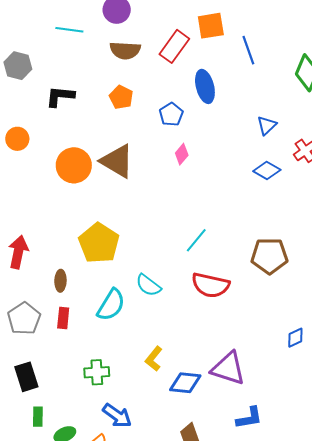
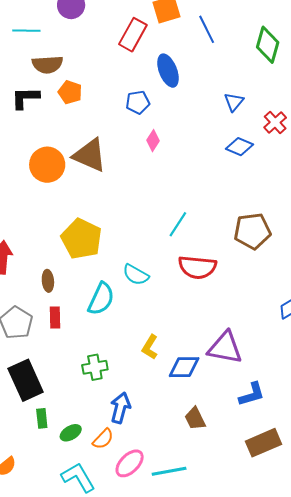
brown semicircle: (125, 50) -> (47, 64), moved
orange pentagon: (121, 97) -> (70, 92), moved
blue pentagon: (171, 114) -> (138, 102), turned 30
black rectangle: (26, 377) -> (26, 380), size x1.4
blue arrow: (117, 416) -> (120, 408), turned -104

